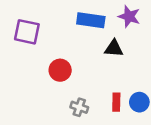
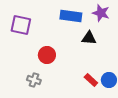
red rectangle: (116, 102) -> (91, 80), turned -48
gray cross: (79, 107) -> (34, 80), moved

